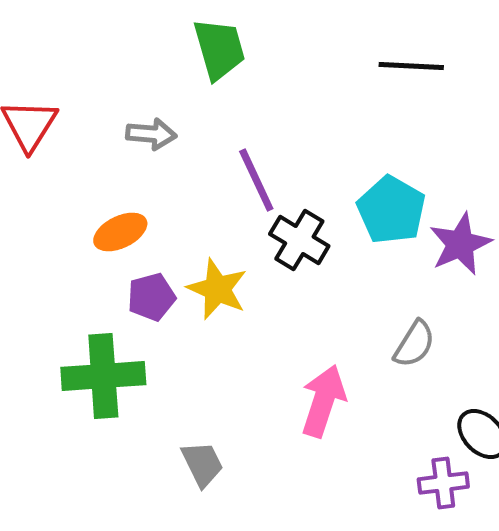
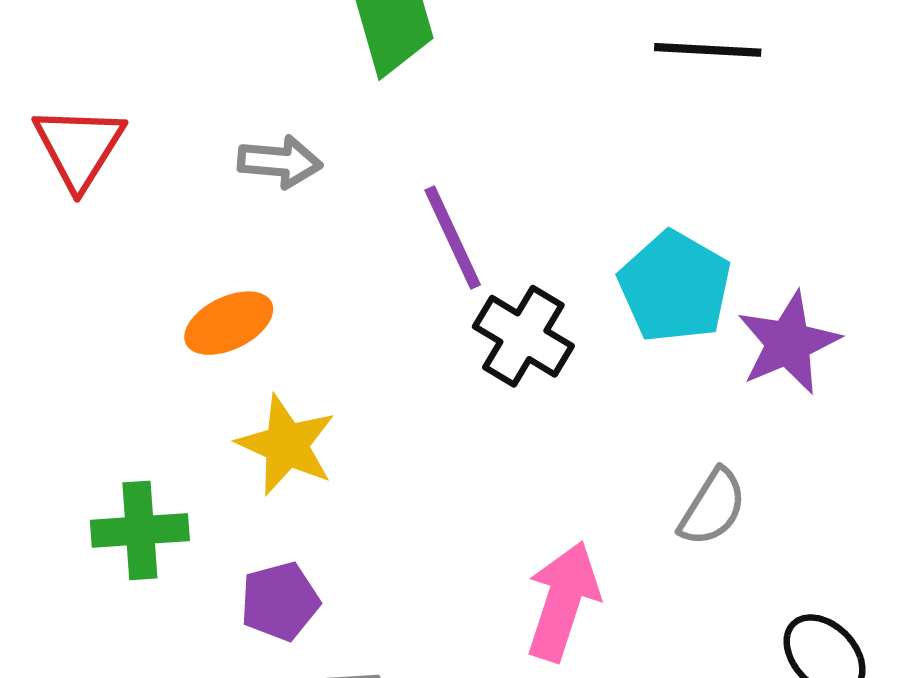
yellow star: (217, 289) -> (286, 445), moved
purple pentagon: (151, 297) -> (280, 601), moved
green cross: (103, 376) -> (140, 530), moved, size x0.7

